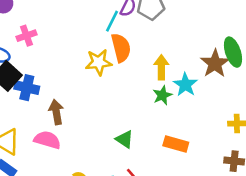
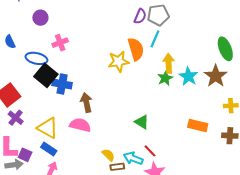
cyan line: (112, 21) -> (155, 39), moved
brown star: (215, 63) -> (216, 76), moved
green star: (162, 95) -> (165, 78), moved
orange rectangle: (176, 144) -> (198, 125), moved

